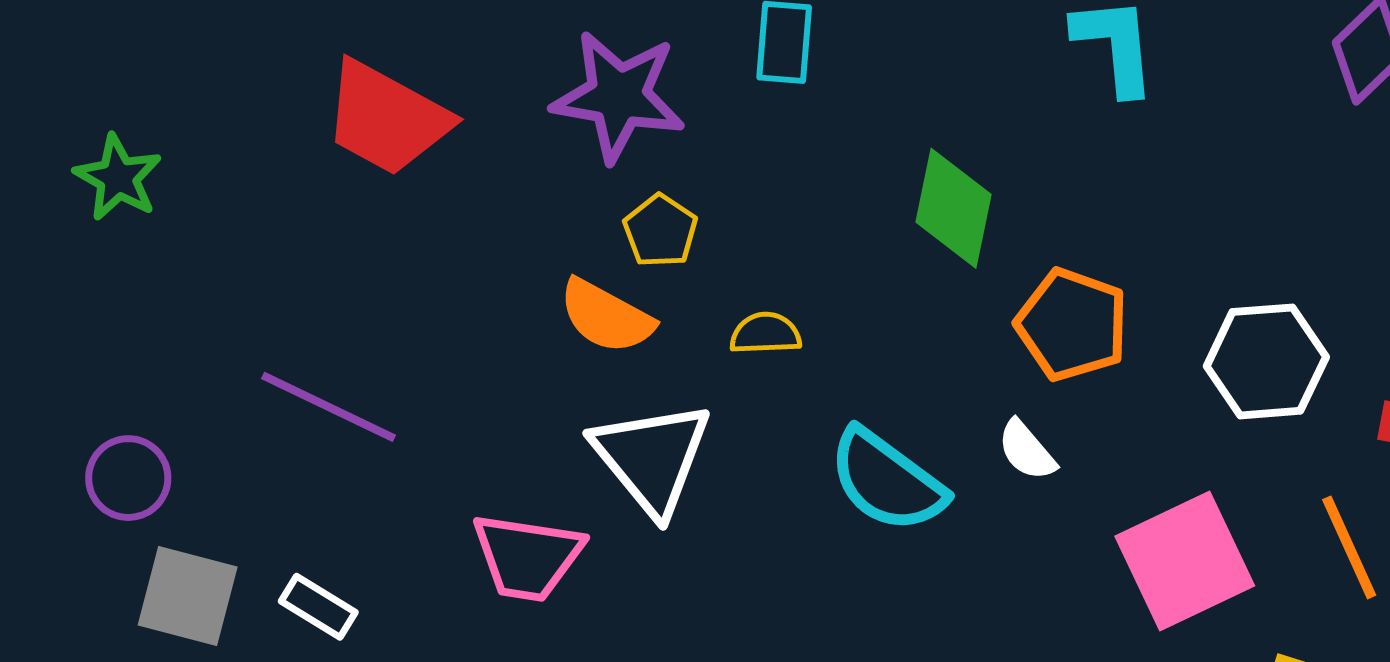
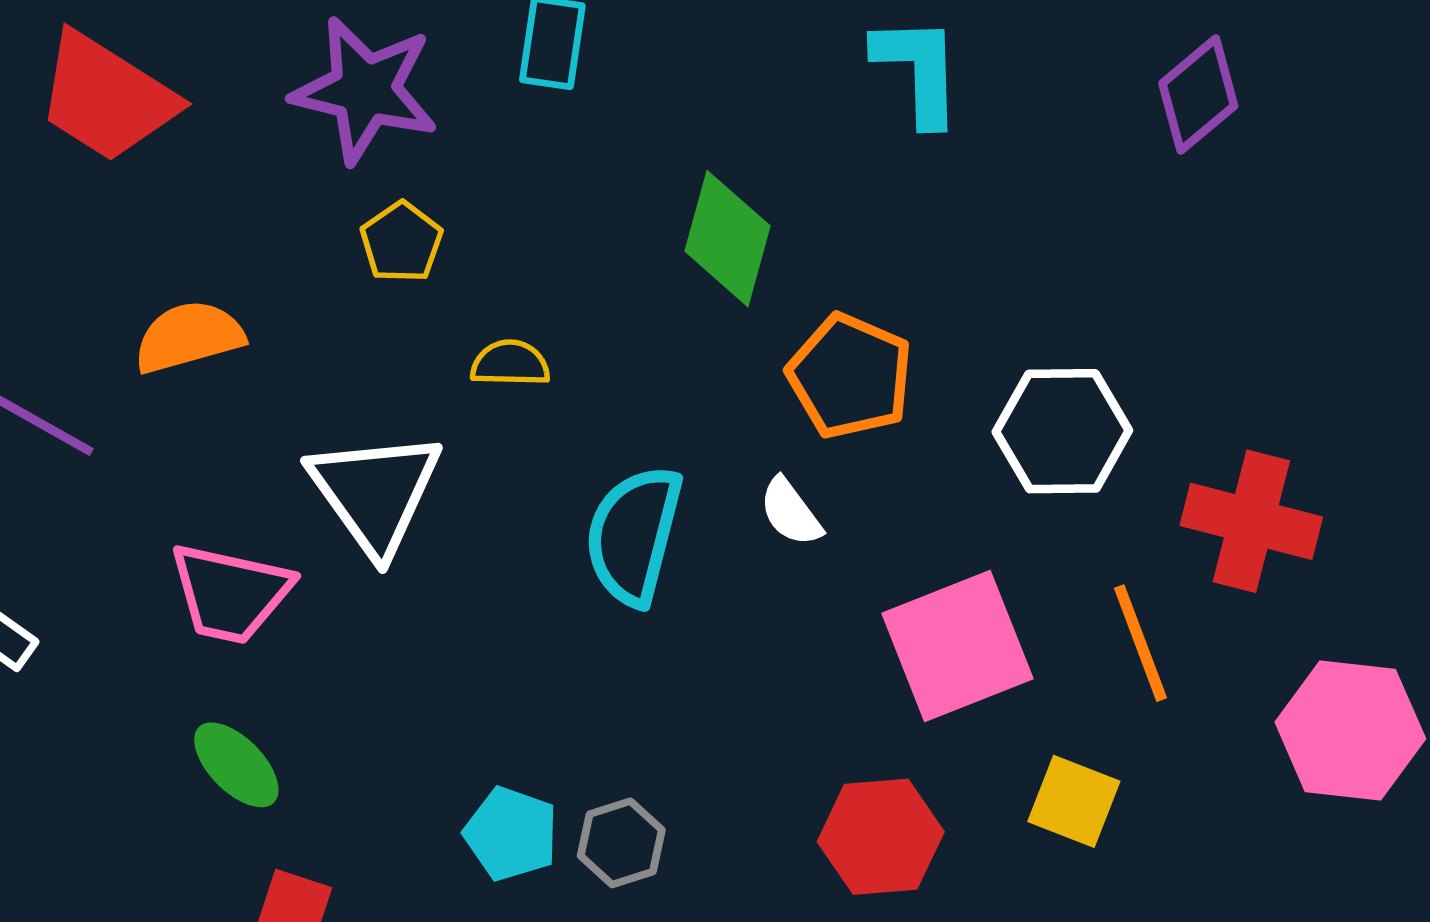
orange semicircle: (606, 316) -> (189, 337), moved, turned 132
cyan semicircle: (887, 481) -> (634, 535), turned 64

